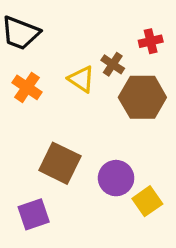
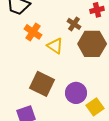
yellow triangle: (81, 79) -> (55, 46), moved
orange cross: (27, 87) -> (33, 32), moved

